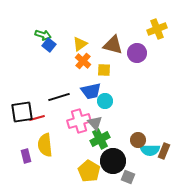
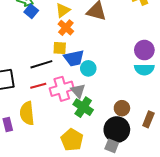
purple circle: (137, 53) -> (144, 50), moved
yellow square: (104, 70) -> (60, 48), moved
red line: (37, 118) -> (38, 86), moved
green cross: (100, 139) -> (83, 107), turned -30
cyan semicircle: (150, 150) -> (144, 69), moved
black circle: (113, 161) -> (117, 130), moved

